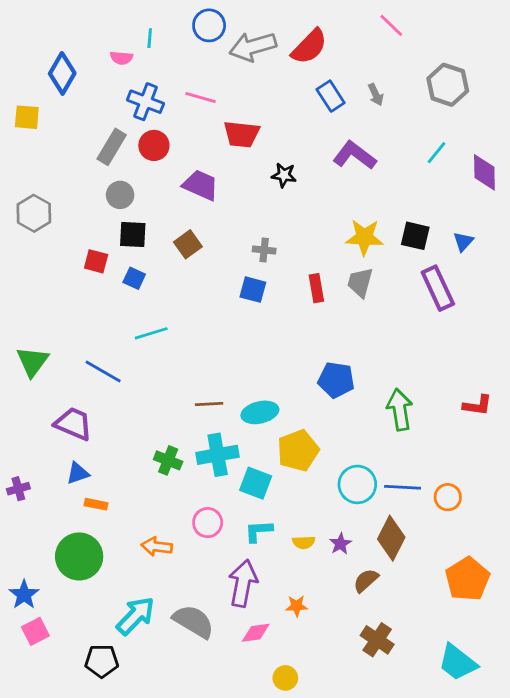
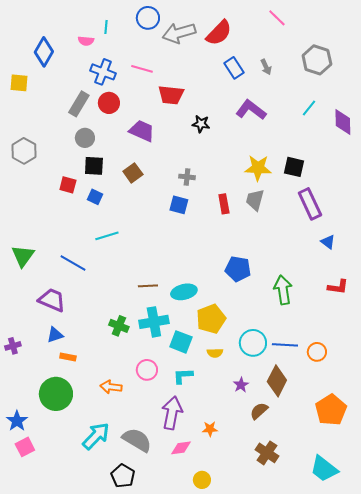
blue triangle: (463, 242) -> (328, 242), moved, turned -35
yellow semicircle: (304, 542) -> (215, 353), moved
black pentagon: (102, 661) -> (123, 476), moved, turned 30

